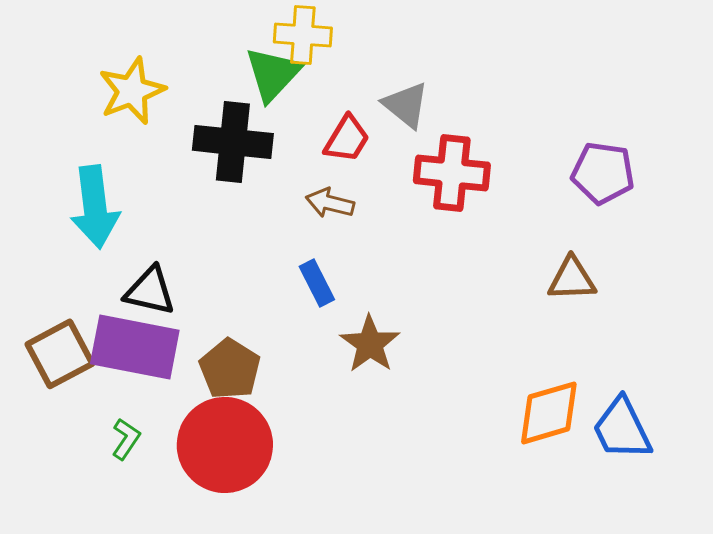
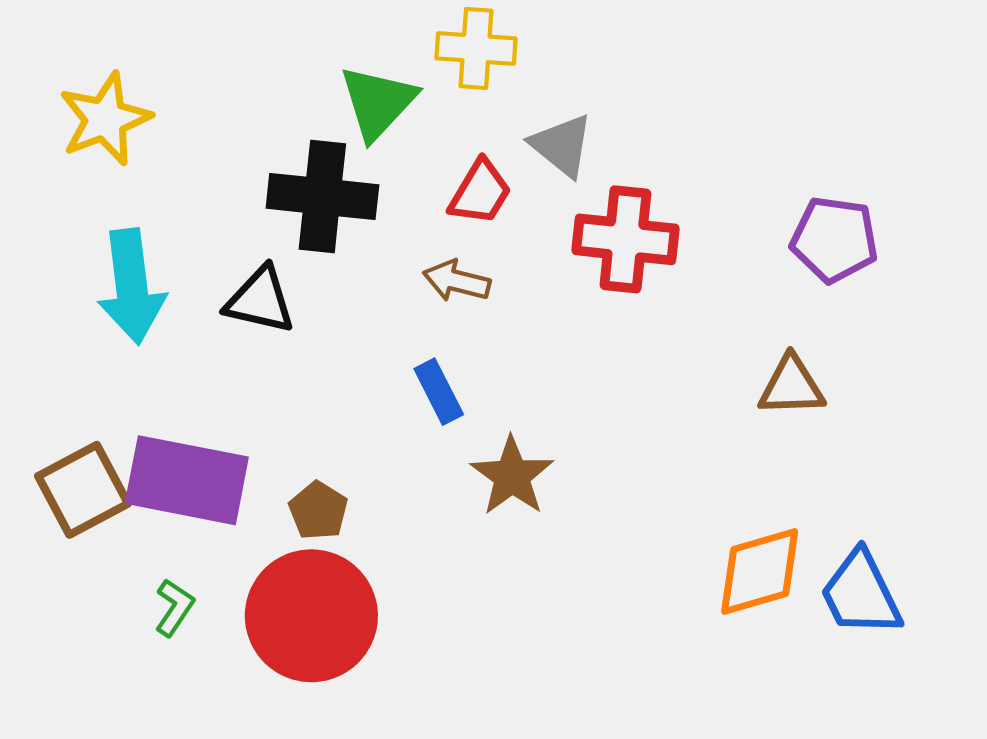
yellow cross: (303, 35) -> (476, 48), moved
yellow star: (132, 91) -> (105, 119), moved
black triangle: (150, 291) -> (260, 300), moved
brown pentagon: (230, 369) -> (318, 511), size x0.7

